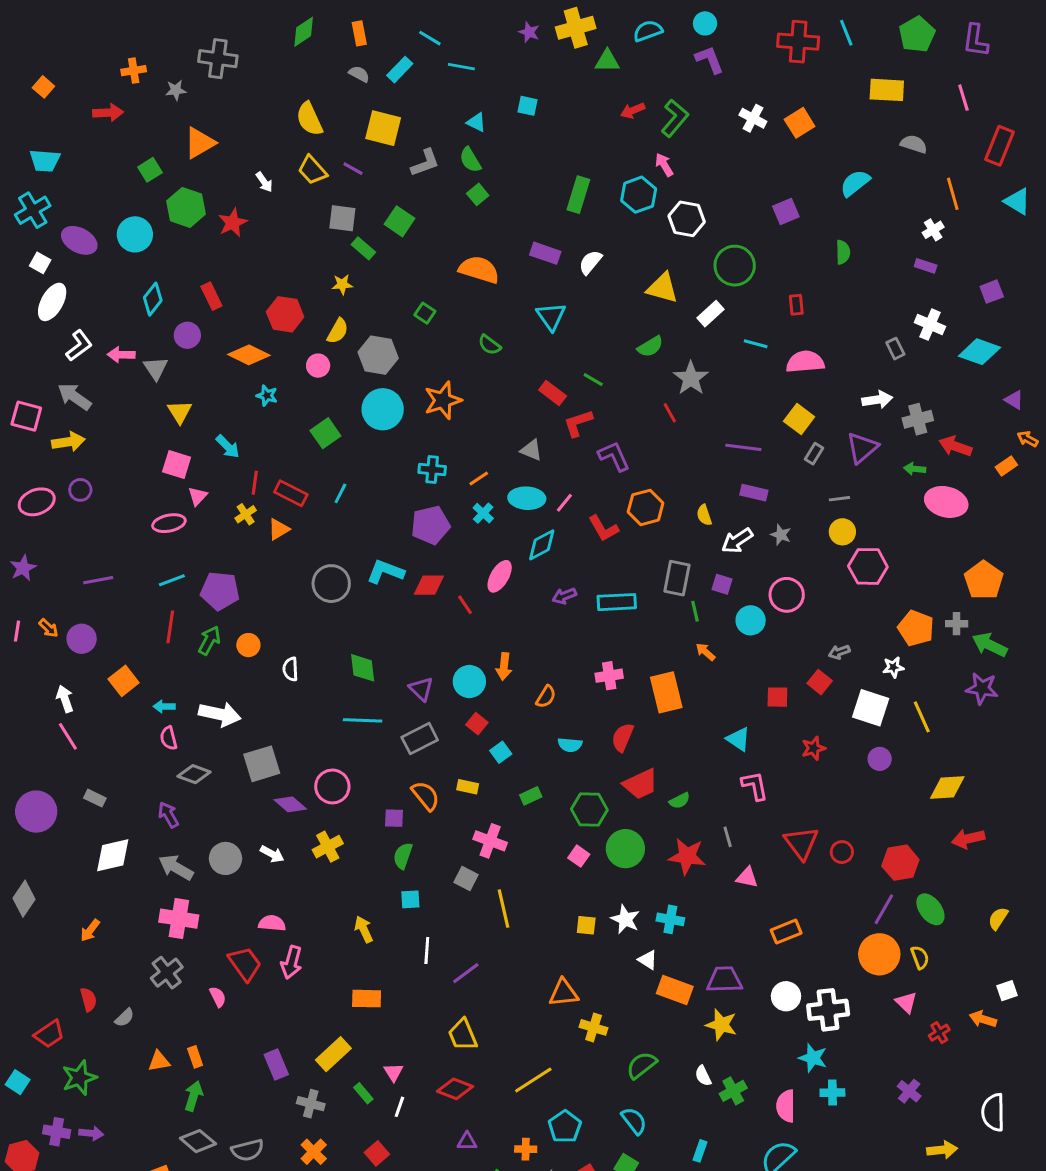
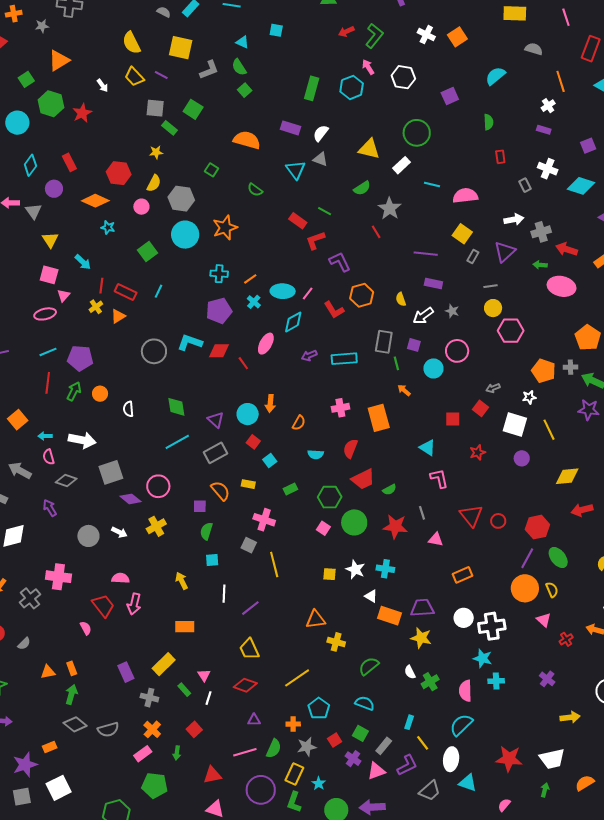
white hexagon: (687, 219) -> (403, 77), moved
red rectangle: (796, 305) -> (500, 157), moved
gray triangle: (531, 450) -> (320, 159), moved
cyan line: (363, 720) -> (177, 442), turned -30
gray arrow: (176, 867) -> (20, 471), moved
gray cross: (167, 973) -> (30, 598), moved
cyan semicircle: (634, 1121) -> (365, 703), turned -30

